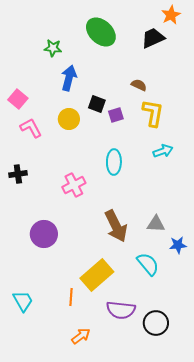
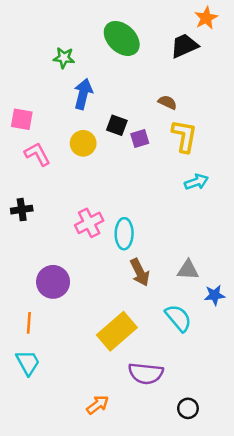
pink square: (18, 99) -> (22, 119), turned -30
cyan ellipse: (114, 162) -> (124, 234), moved
brown arrow: (116, 226) -> (140, 272), size x0.7
orange line: (71, 297) -> (29, 323), moved
black circle: (156, 323) -> (188, 408), moved, size x0.7

